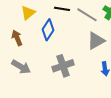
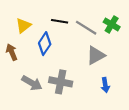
gray cross: (63, 66) -> (61, 82), turned 30
gray arrow: (21, 67) -> (32, 83), moved

